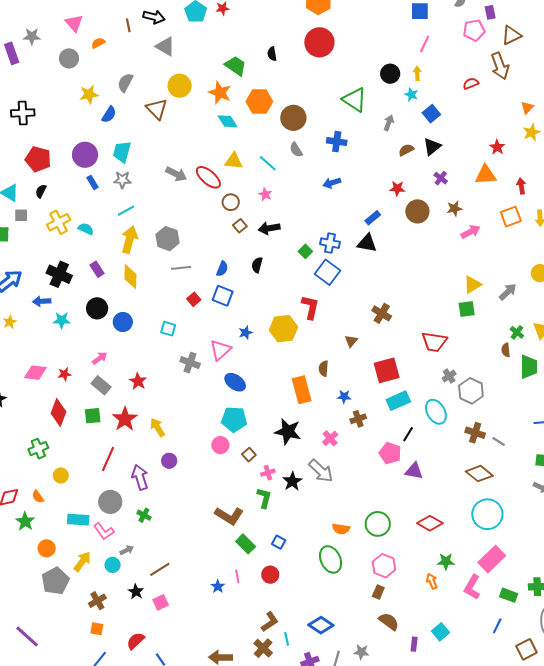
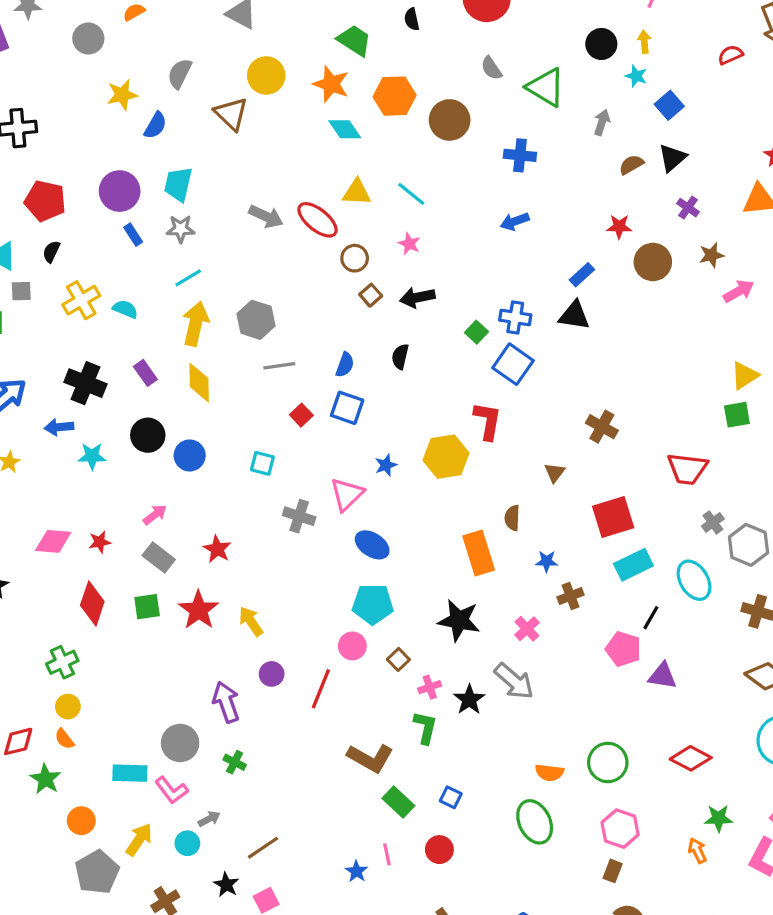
gray semicircle: (296, 150) -> (491, 68), moved
red line: (108, 459) -> (321, 689), moved
yellow circle: (61, 475) -> (68, 707), moved

